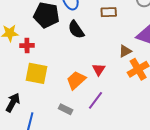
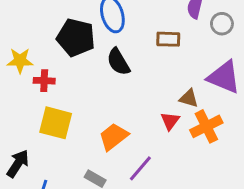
brown triangle: (125, 51) -> (189, 98), turned 40
red triangle: (99, 69) -> (170, 121), moved

